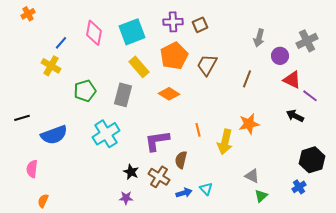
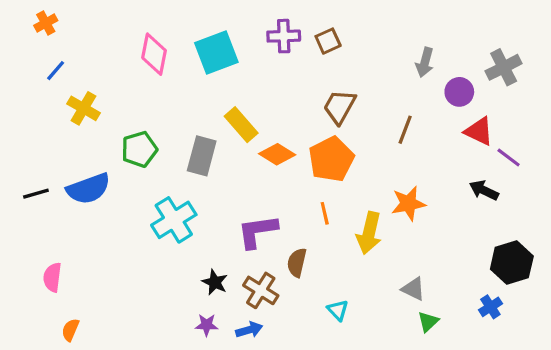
blue line: (61, 43) -> (56, 71), moved
orange pentagon: (174, 56) -> (331, 159), moved
yellow rectangle: (139, 67) -> (241, 125), moved
blue semicircle: (54, 135) -> (88, 189), moved
blue arrow: (184, 193) -> (249, 330), moved

